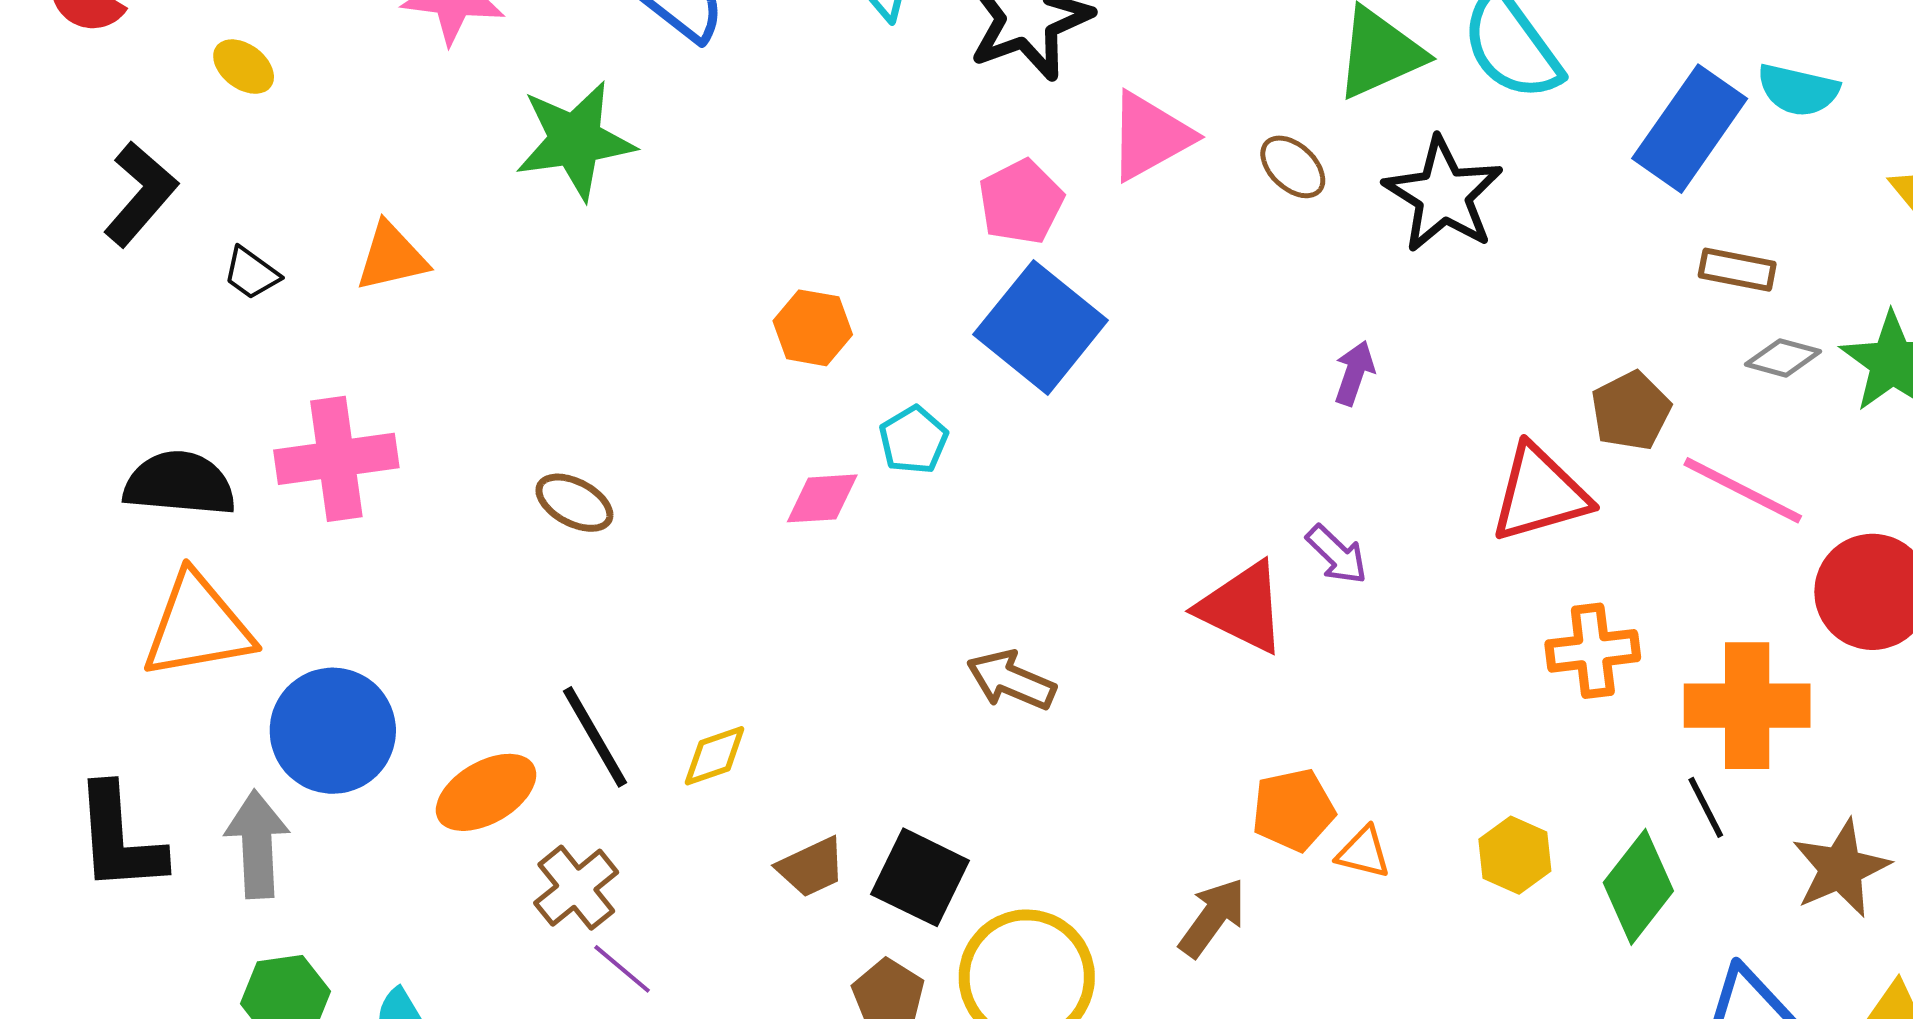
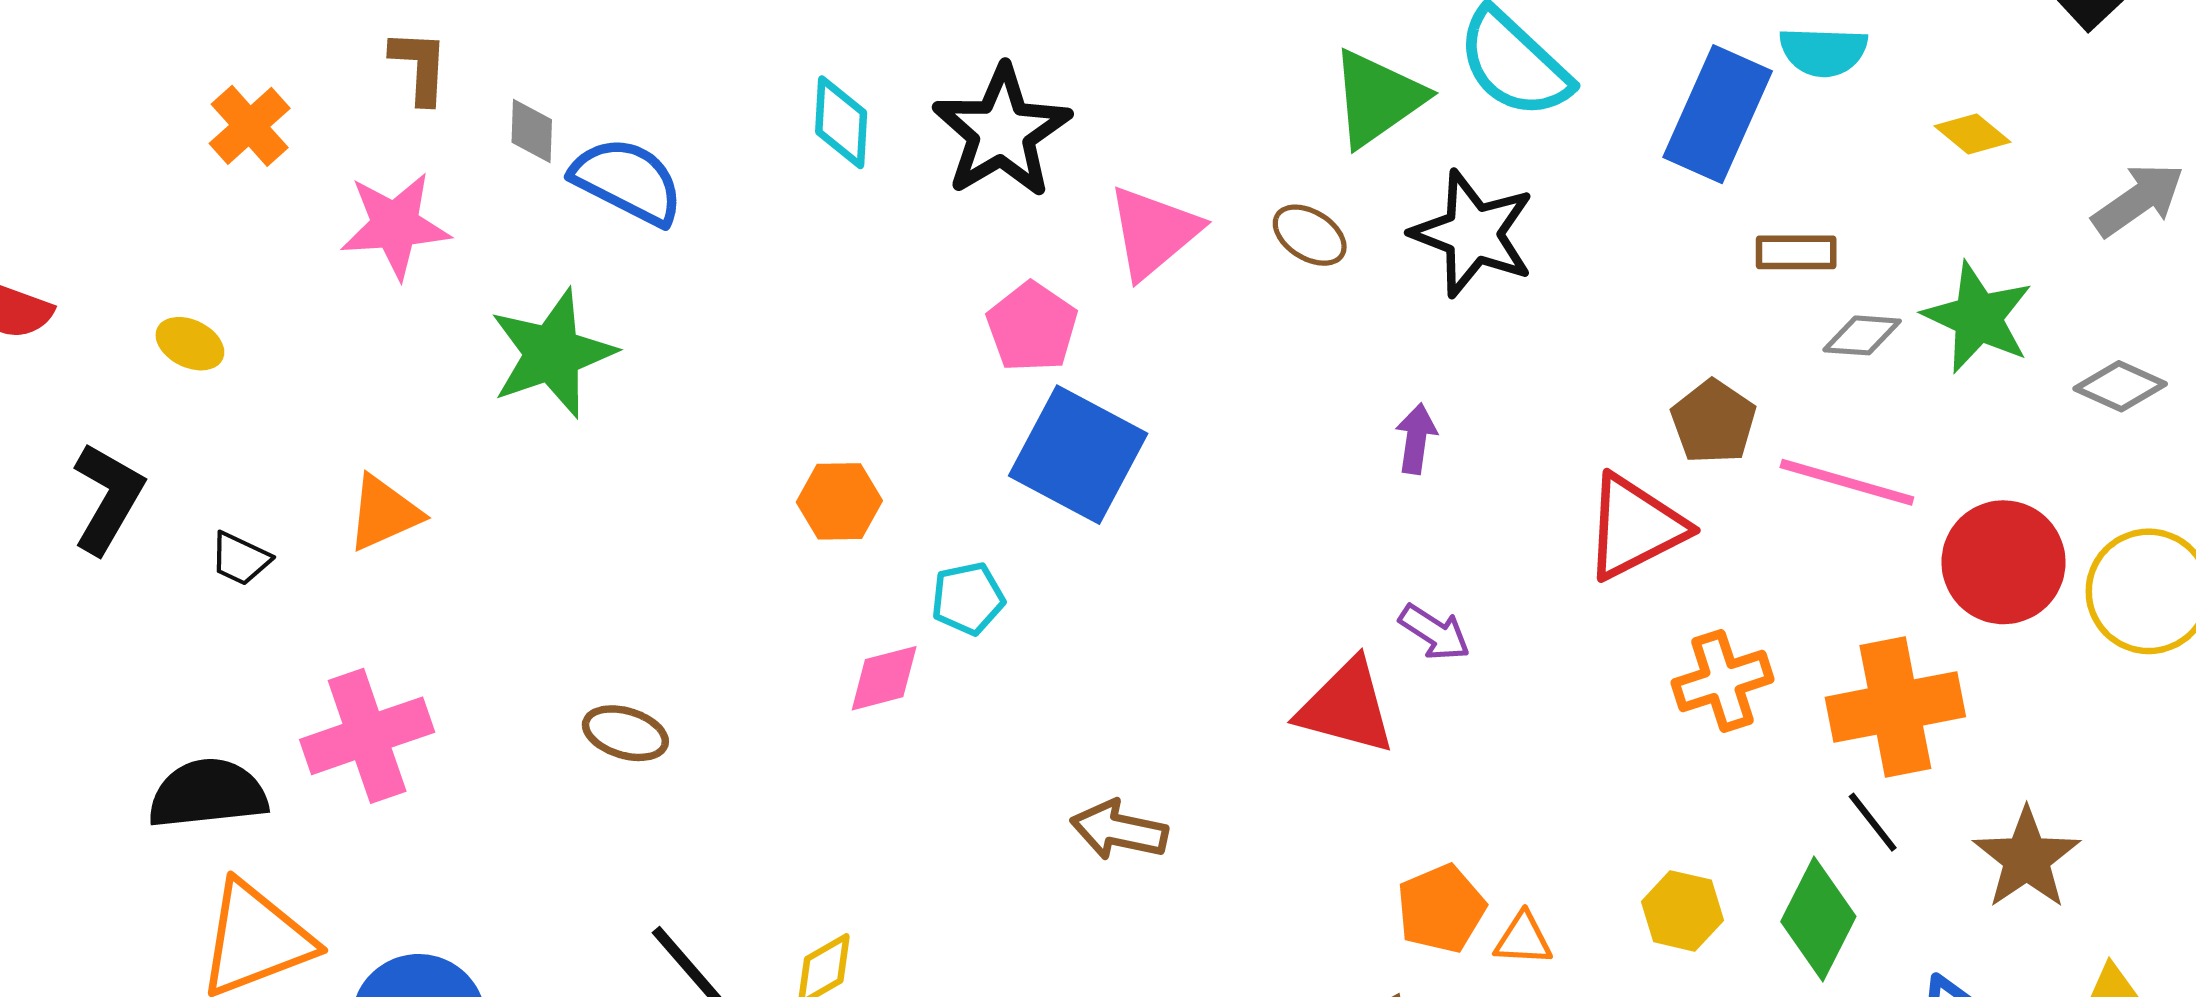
cyan pentagon: (913, 440) -> (968, 598), turned 30

